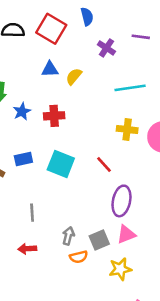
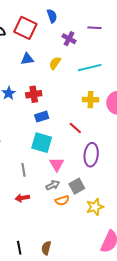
yellow semicircle: (74, 76) -> (55, 63), moved
blue rectangle: (23, 159) -> (42, 117), moved
cyan square: (61, 164) -> (42, 143), moved
pink triangle: (126, 234) -> (57, 164), moved, turned -35
gray arrow: (68, 236) -> (53, 185), turned 56

